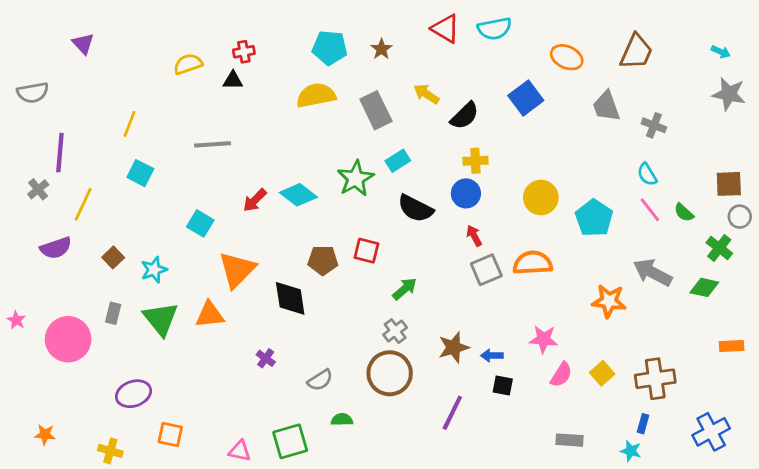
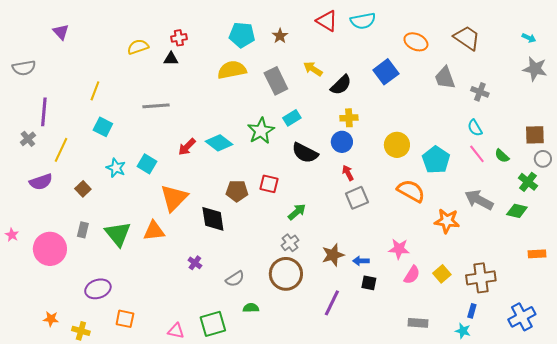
brown trapezoid: (636, 52) -> (467, 38), turned -80
orange semicircle: (533, 263) -> (411, 191), moved, turned 32
cyan star: (154, 270) -> (116, 168), moved, turned -30
orange star: (45, 435) -> (51, 319), moved

